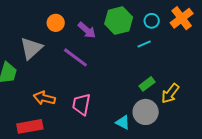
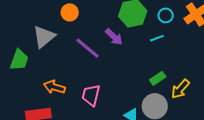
purple arrow: (87, 30) -> (114, 37), moved

